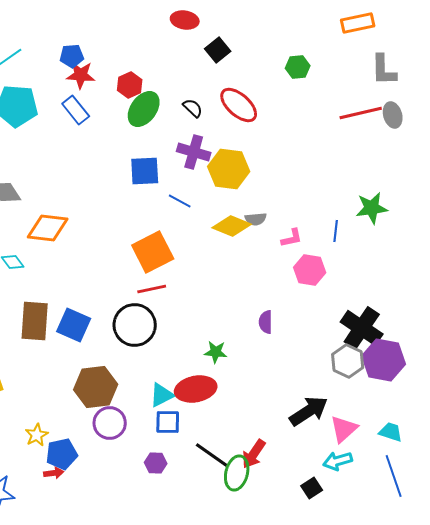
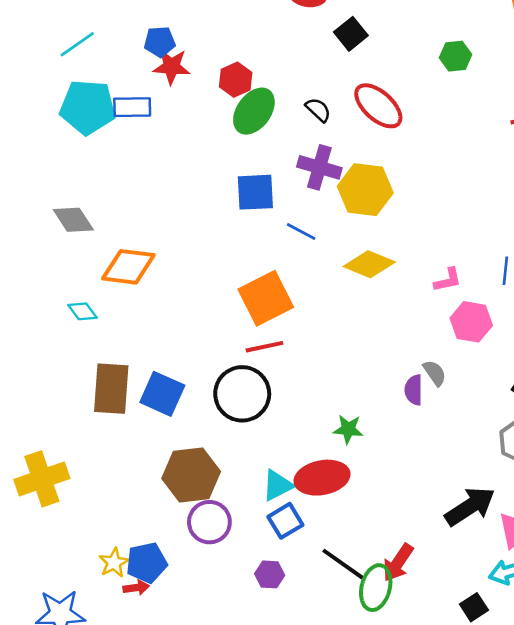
blue rectangle: (76, 110) -> (132, 107), moved, turned -52
gray semicircle: (256, 219) -> (435, 373), moved, turned -120
blue square: (168, 422) -> (285, 521), turned -32
yellow star: (37, 435) -> (114, 563), moved

